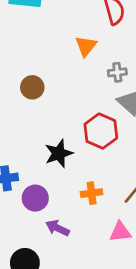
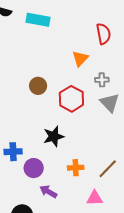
red hexagon: (101, 131) -> (71, 99), moved

